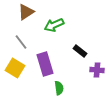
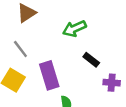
green arrow: (54, 25) -> (74, 29), moved

